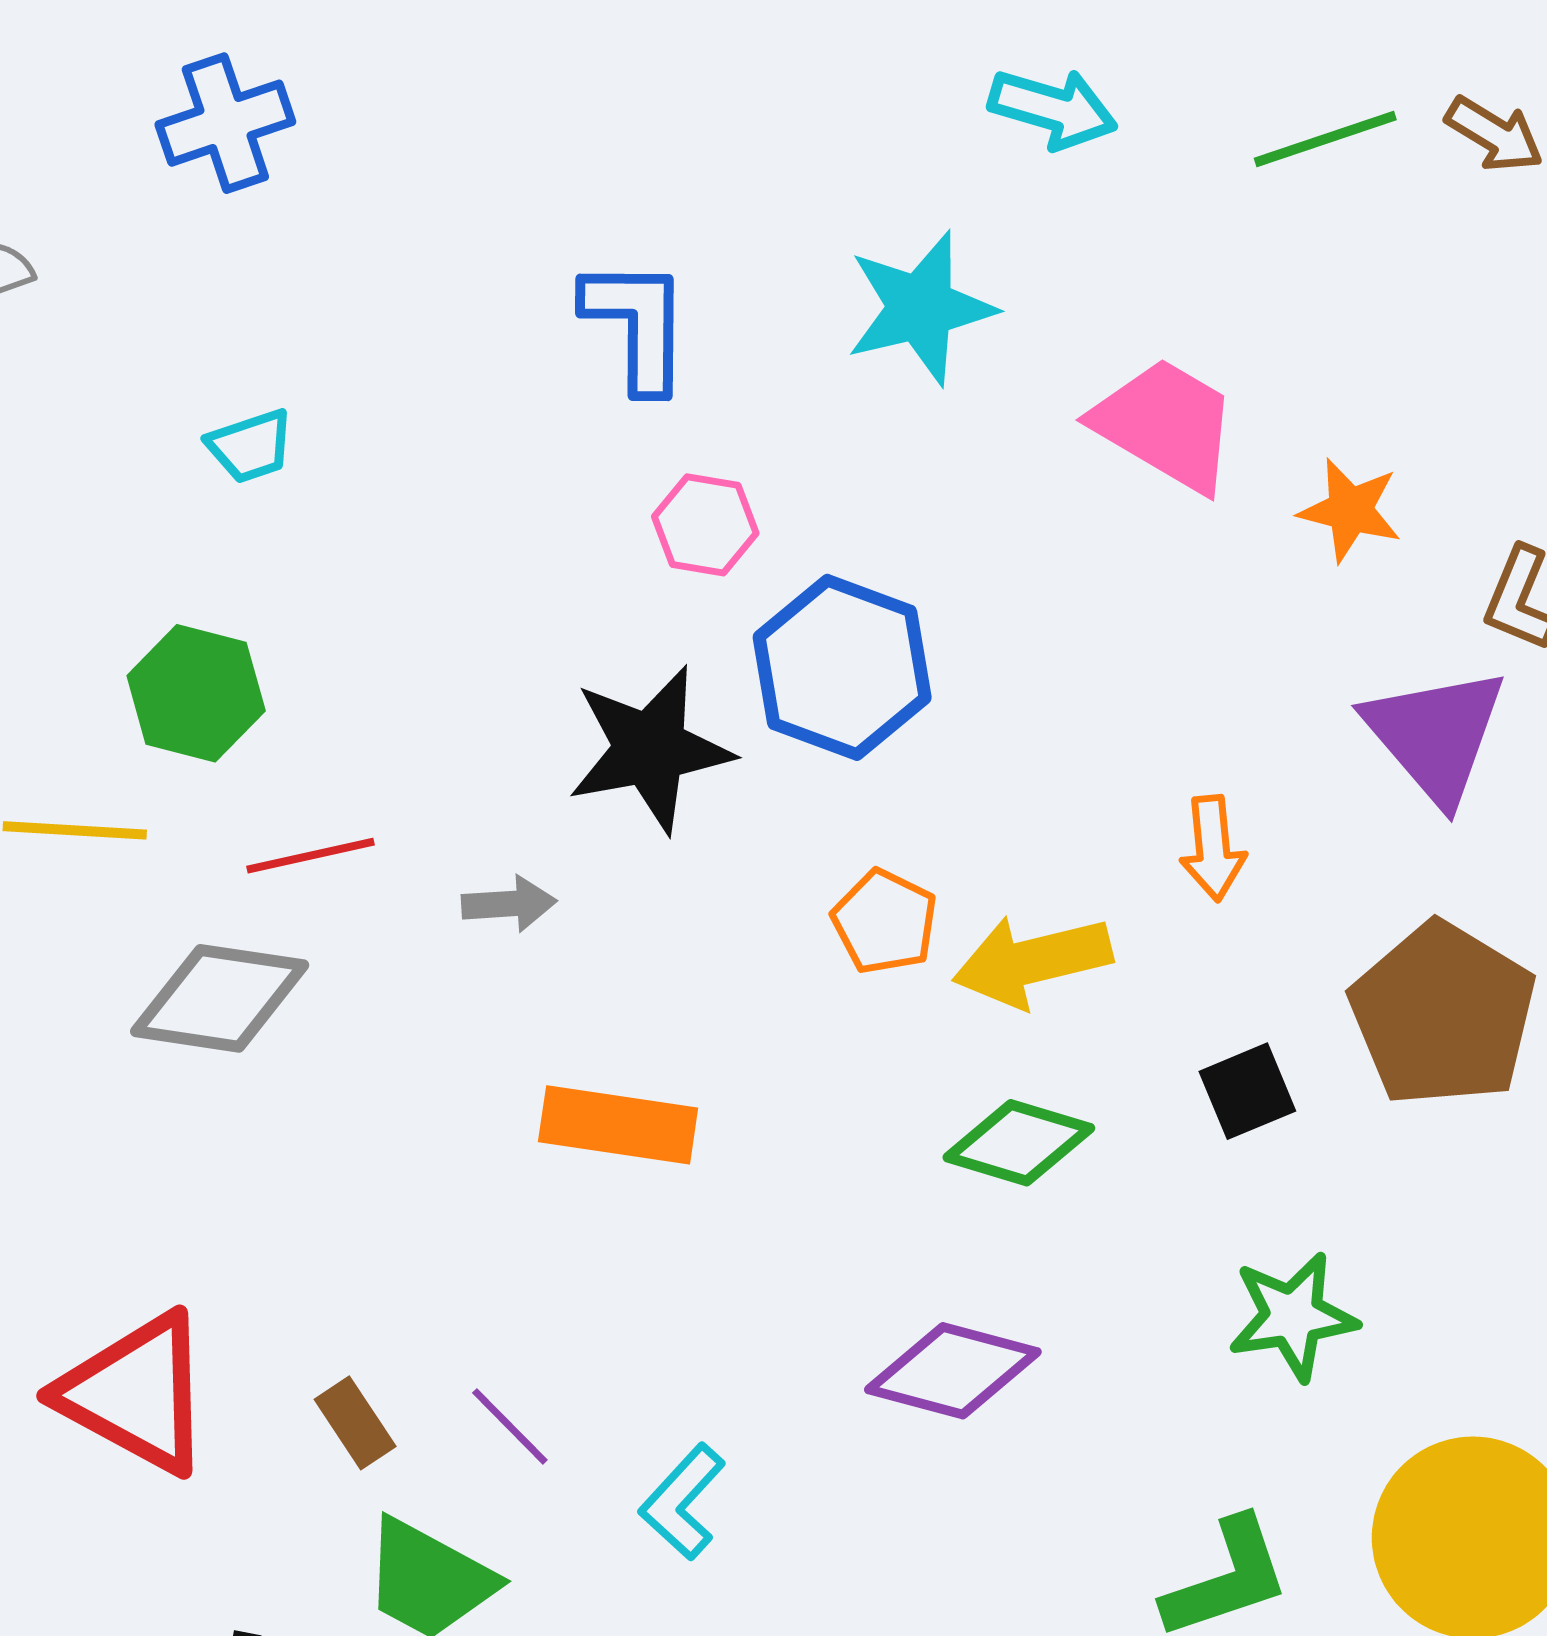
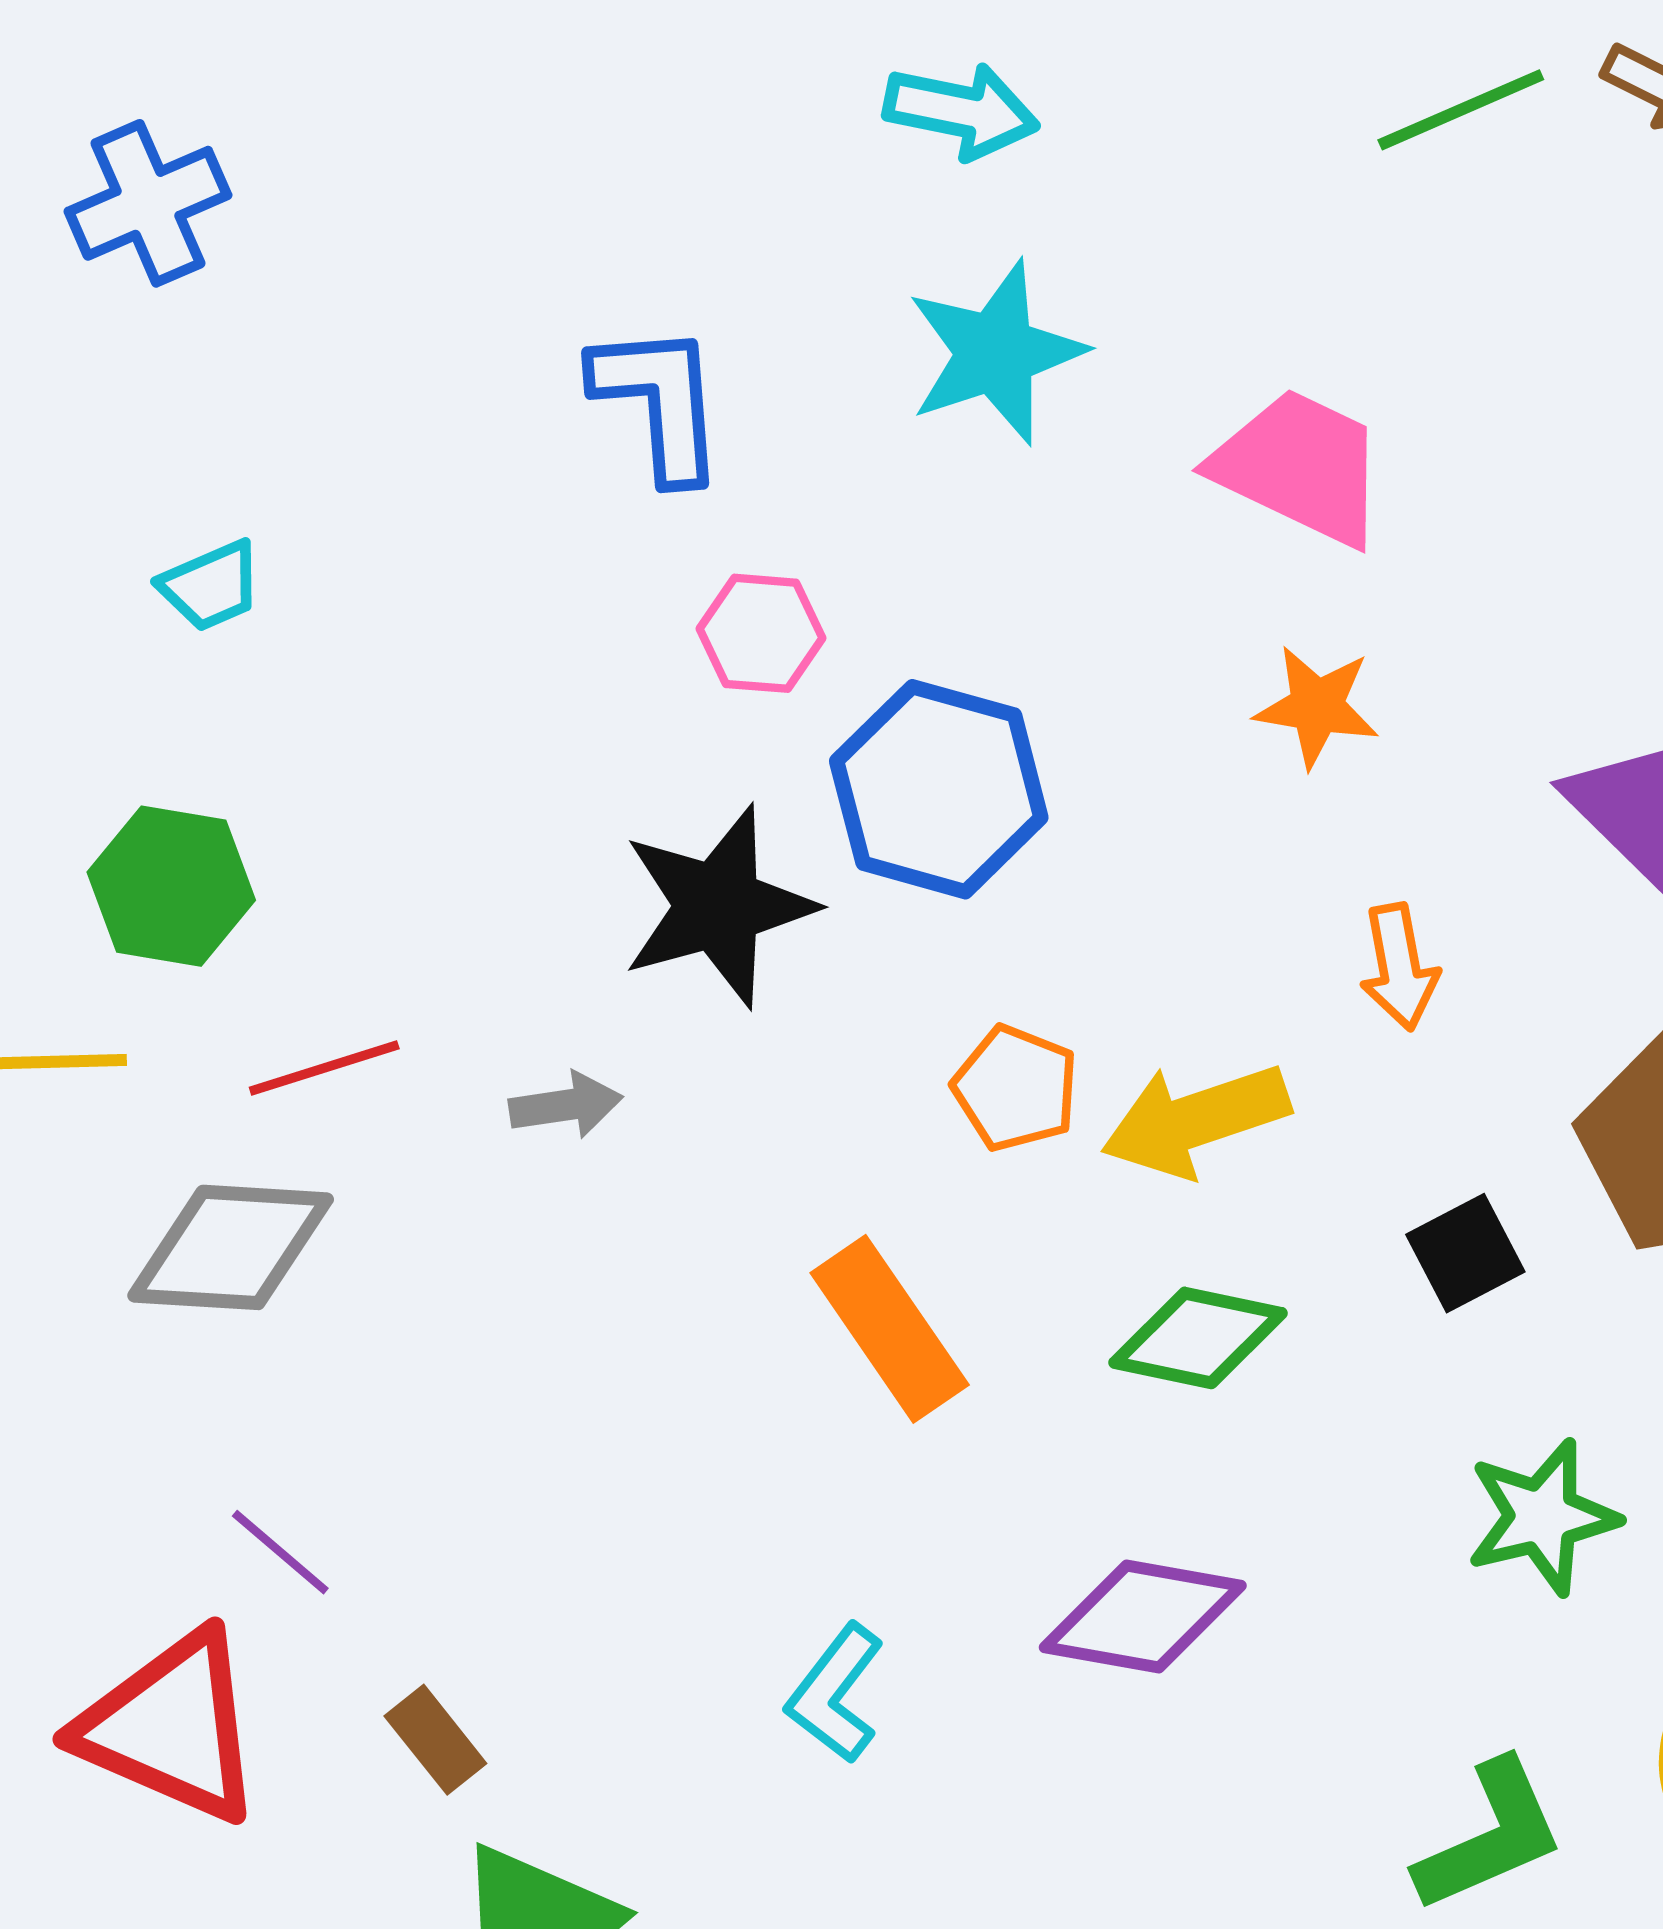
cyan arrow: (1053, 109) -> (961, 111), moved
orange star: (1350, 510) -> (1317, 707), moved
orange rectangle: (618, 1125) -> (890, 1329), moved, turned 52
purple line: (510, 1426) -> (280, 1552), moved
cyan L-shape: (683, 1502) -> (835, 1693), moved

